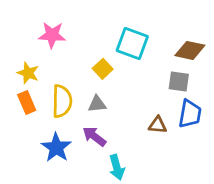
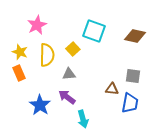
pink star: (52, 35) -> (37, 25), turned -30
gray square: (179, 81) -> (133, 76), moved
yellow semicircle: (62, 101) -> (47, 55), moved
blue trapezoid: (190, 114) -> (130, 103), moved

